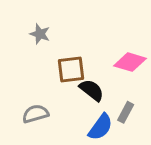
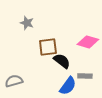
gray rectangle: (126, 112) -> (85, 76), turned 64
gray semicircle: (35, 114) -> (14, 81), moved

